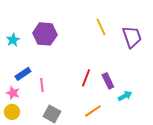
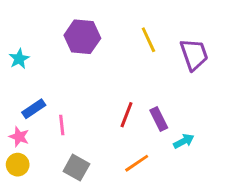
purple hexagon: (45, 34) -> (82, 37), moved

